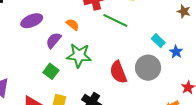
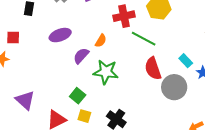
orange semicircle: (73, 25) -> (101, 41), turned 80
green square: (51, 71) -> (78, 96), moved
red semicircle: (118, 72) -> (153, 68), moved

